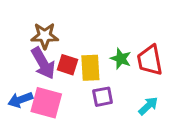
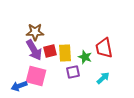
green star: (121, 59) -> (85, 57), moved
red square: (68, 65) -> (50, 51), turned -32
blue arrow: (20, 100) -> (19, 86), moved

